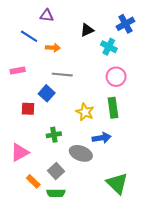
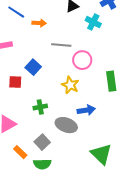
gray line: (62, 75) -> (61, 45), moved
pink circle: (116, 77) -> (82, 60), moved
green rectangle: (113, 108) -> (111, 81), moved

